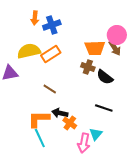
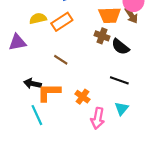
yellow semicircle: (29, 51) -> (38, 19), size x0.7
black arrow: (60, 113) -> (33, 84), moved
cyan triangle: (96, 134) -> (122, 109), moved
cyan line: (40, 138) -> (37, 115), moved

